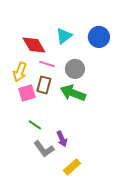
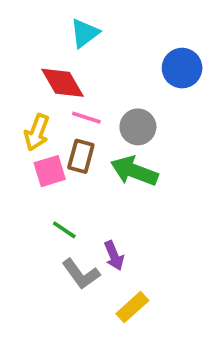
cyan triangle: (64, 36) -> (85, 33), moved

